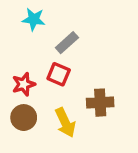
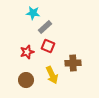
gray rectangle: (67, 43) -> (45, 27), moved
brown circle: (24, 118) -> (26, 80), moved

